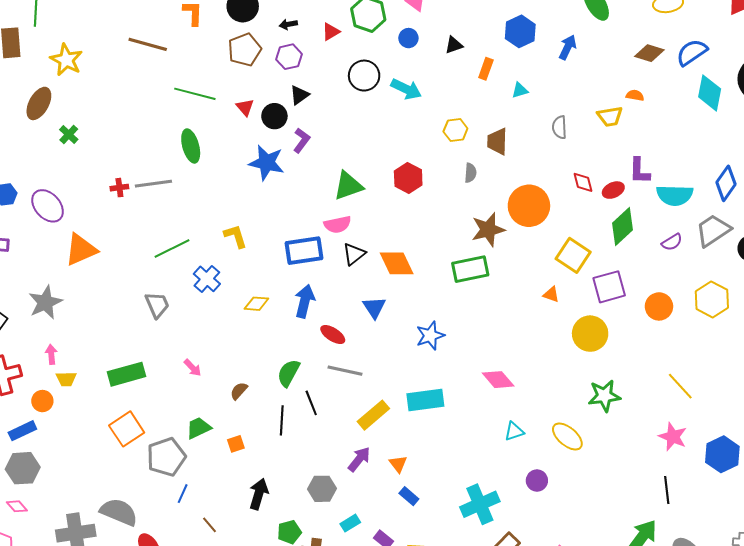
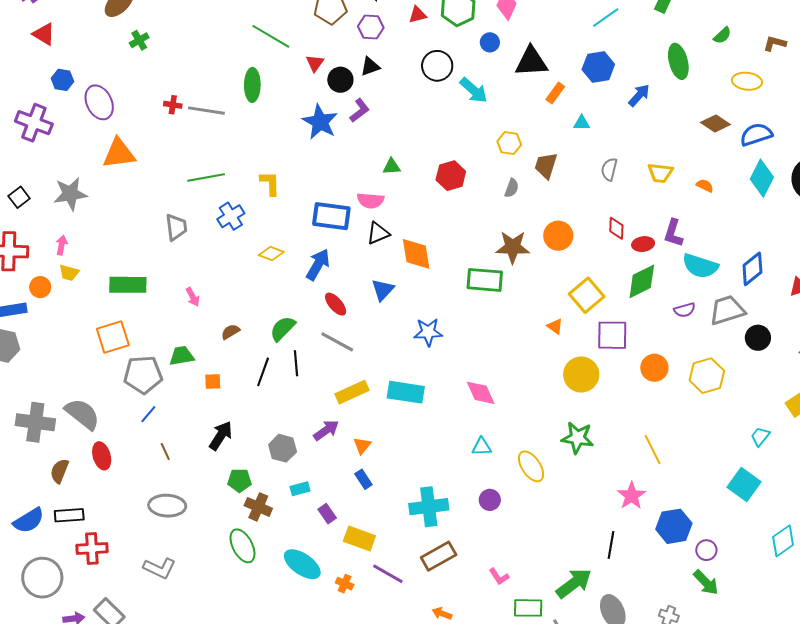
black triangle: (454, 45) -> (531, 62), size x1.8
orange semicircle: (635, 95) -> (705, 186), moved
green triangle: (348, 186) -> (392, 167), size x0.6
orange circle: (529, 206) -> (558, 236), size x0.7

